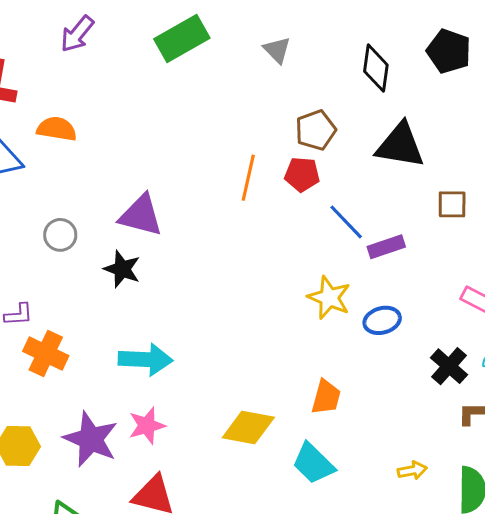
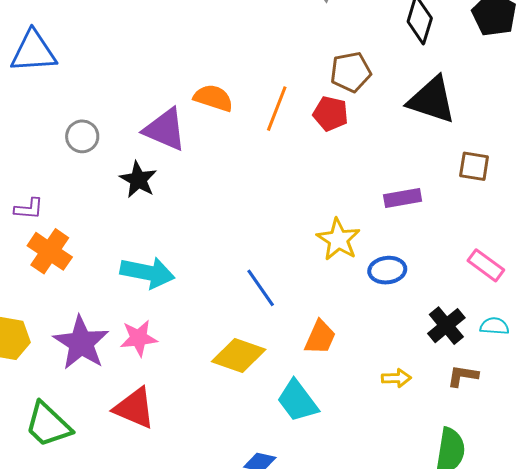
orange semicircle: (57, 129) -> (213, 98), moved
blue line: (346, 222) -> (261, 288), moved
yellow arrow: (412, 470) -> (396, 378), moved

